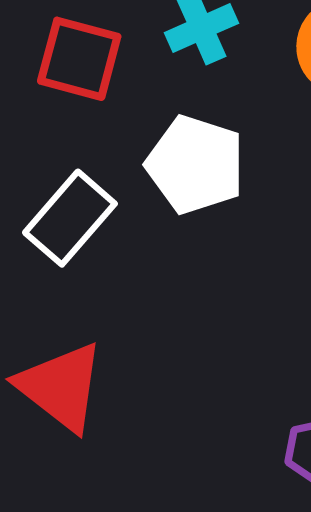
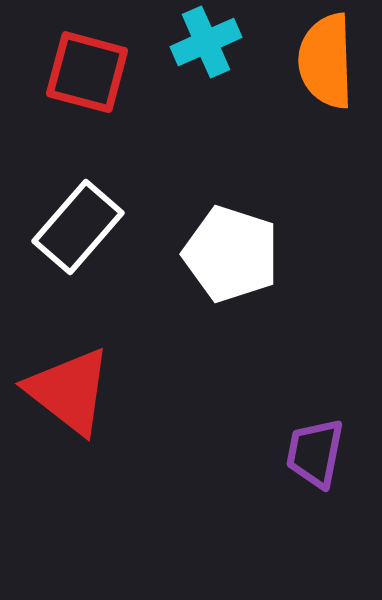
white pentagon: (195, 165) -> (231, 254), moved

